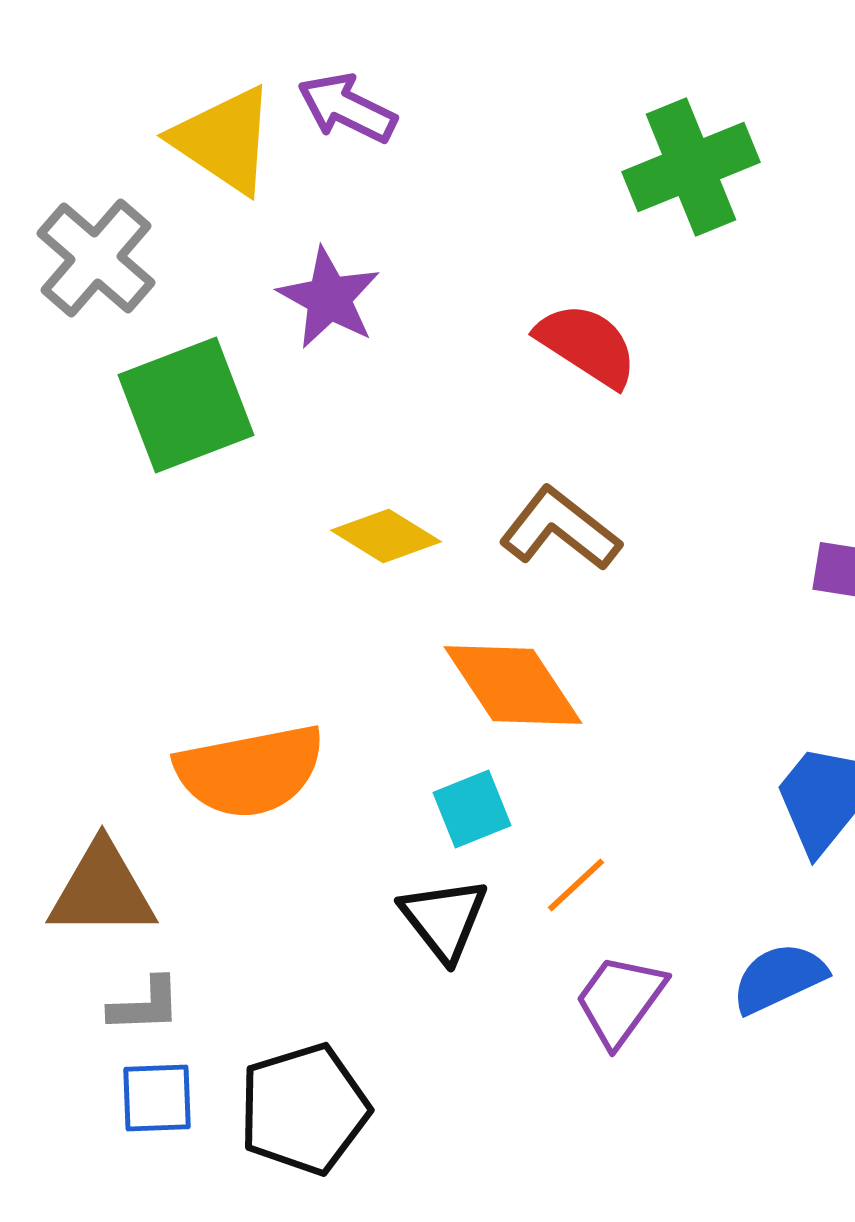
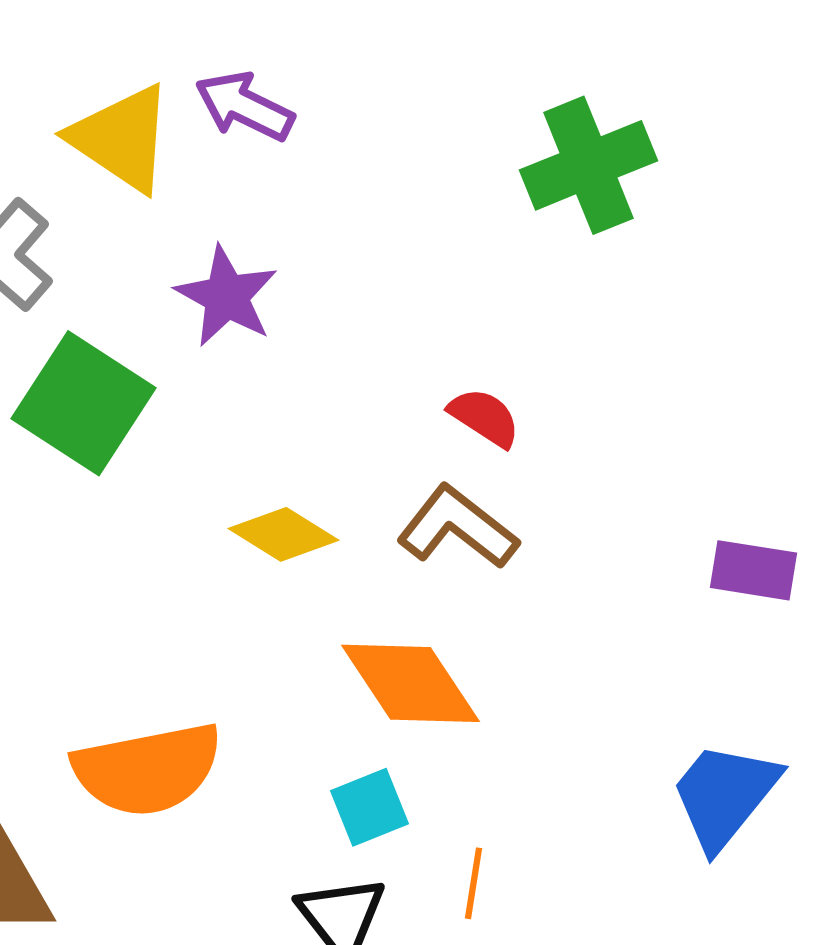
red semicircle: (587, 345) -> (484, 417), moved, size x0.7
green square: (186, 405) -> (84, 403), turned -36
orange line: (576, 885) -> (474, 883), turned -38

